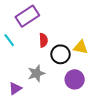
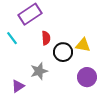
purple circle: (75, 79) -> (87, 77), moved

